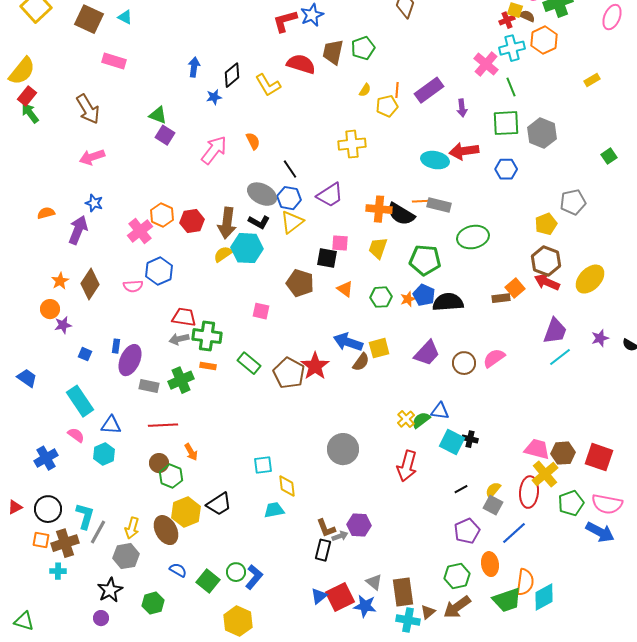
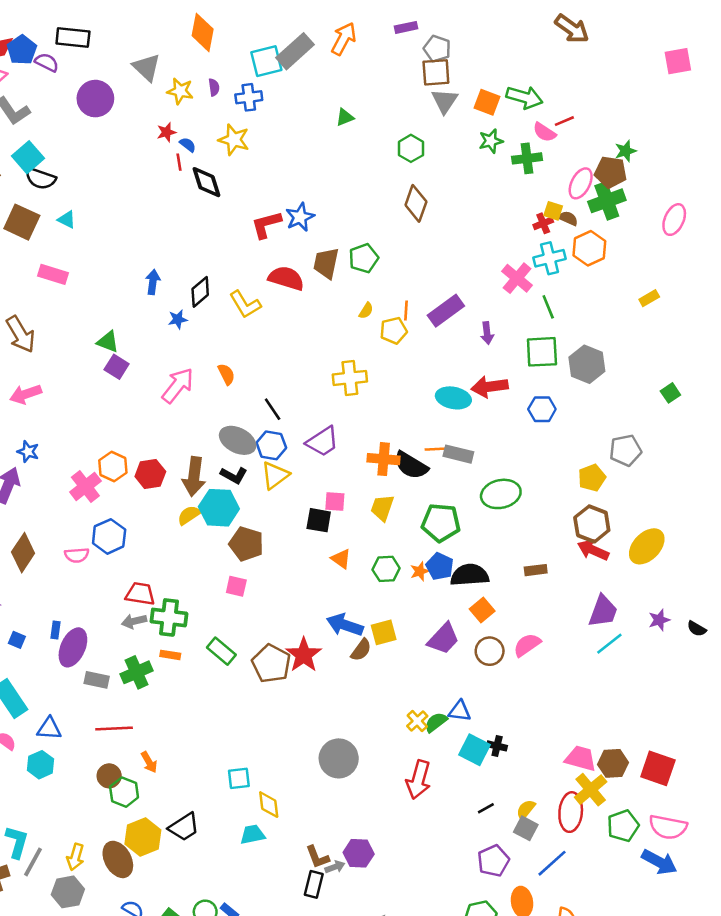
brown pentagon: (300, 283) -> (246, 544), moved
orange square: (515, 288) -> (482, 610), moved

